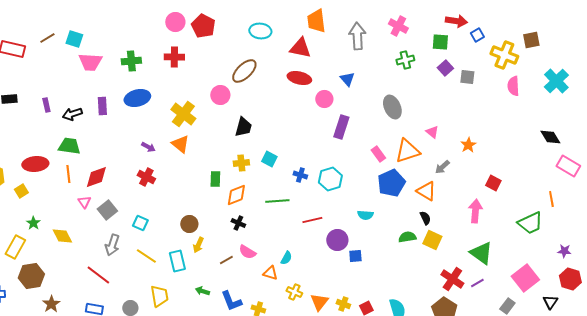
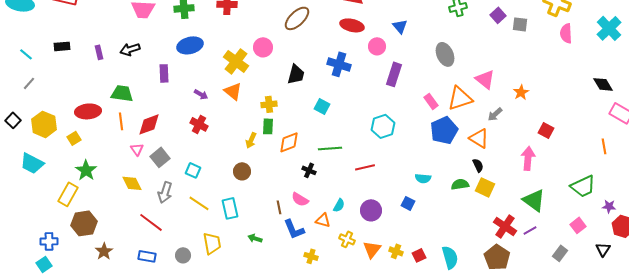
pink circle: (220, 95) -> (263, 47), moved
purple rectangle: (102, 106) -> (164, 73), moved
black arrow: (72, 114) -> (130, 49), moved
pink triangle: (432, 132) -> (485, 79), size x1.5
yellow cross: (241, 163) -> (269, 104), moved
blue cross: (300, 175) -> (339, 64), moved, size x1.6
cyan semicircle: (365, 215) -> (423, 178), moved
green star: (33, 223) -> (86, 170), size x1.5
black cross: (238, 223) -> (309, 170), moved
green trapezoid: (530, 223) -> (583, 186), moved
yellow diamond: (62, 236) -> (132, 183), moved
purple circle: (337, 240) -> (371, 210), moved
yellow arrow: (198, 245) -> (251, 140), moved
purple star: (564, 251) -> (609, 206), moved
blue square: (355, 256) -> (408, 203), turned 32
brown line: (226, 260) -> (279, 207), turned -72
pink square: (525, 278) -> (578, 225), size x0.6
blue L-shape: (231, 301) -> (294, 229), moved

